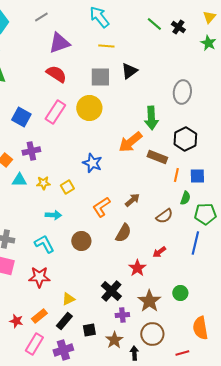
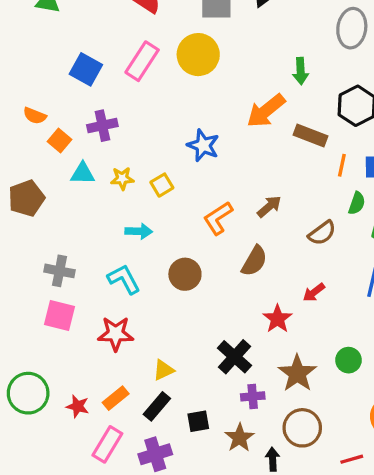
green arrow: (151, 118) -> (301, 71), size x0.7

